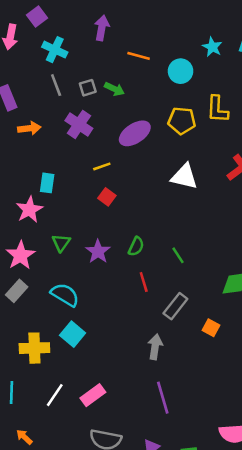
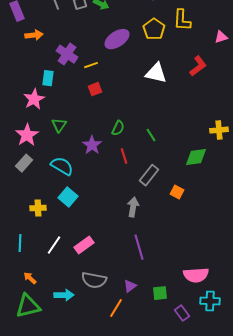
yellow pentagon: (182, 121) -> (154, 29), turned 30
purple cross: (79, 124) -> (67, 54), moved
red square: (107, 197) -> (95, 89), turned 32
purple star: (98, 252) -> (92, 145), moved
yellow cross: (34, 348) -> (38, 208), size x0.7

